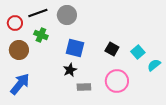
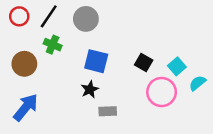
black line: (38, 13) -> (49, 16), turned -36
red circle: (15, 23) -> (19, 16), moved
pink circle: (117, 81) -> (162, 92), moved

